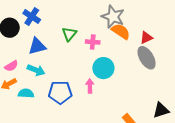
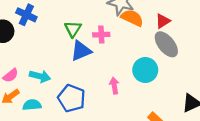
blue triangle: (37, 46) -> (81, 51), moved
cyan circle: (103, 68) -> (145, 70), moved
pink arrow: (90, 86) -> (114, 86), moved
blue pentagon: (60, 92) -> (72, 98), turned 30

